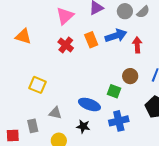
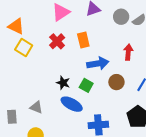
blue arrow: (116, 36) -> (98, 63), moved
yellow square: (38, 85) -> (24, 48), moved
green square: (114, 91) -> (86, 85), moved
black star: (83, 126) -> (63, 83), moved

